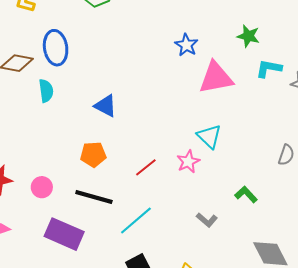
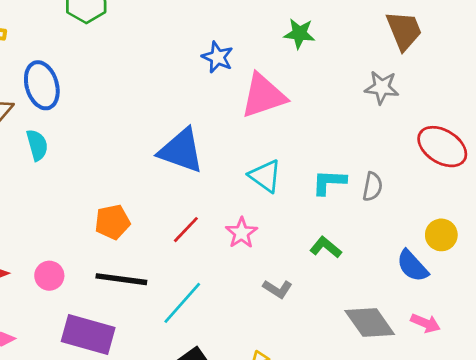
cyan L-shape: (269, 68) -> (329, 182), moved
blue triangle: (106, 106) -> (181, 151), moved, size x1.5
pink star: (188, 162) -> (241, 233), moved

